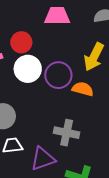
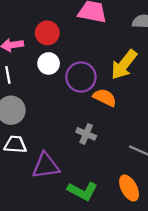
white circle: (28, 69) -> (49, 63), size x0.7
gray cross: (67, 133) -> (86, 134), moved, size x0.7

